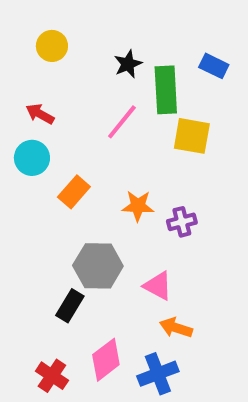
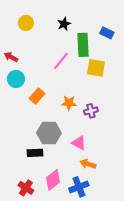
black star: (128, 64) -> (64, 24), moved
red arrow: (40, 114) -> (11, 57), moved
black rectangle: (70, 306) -> (35, 153), turned 56

